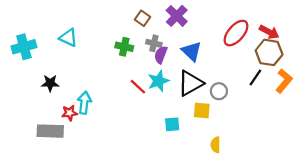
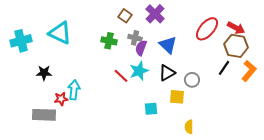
cyan triangle: (68, 38) -> (60, 33), size x1.4
black triangle: (190, 83) -> (167, 73), size x0.7

